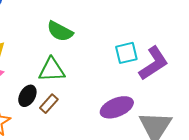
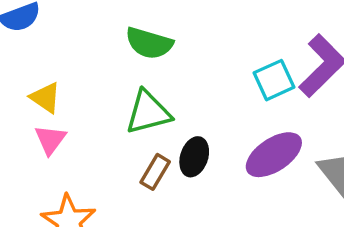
cyan square: (126, 53) -> (274, 80), moved
black ellipse: (27, 96) -> (194, 157), moved

